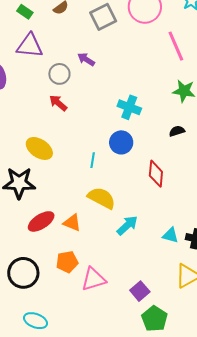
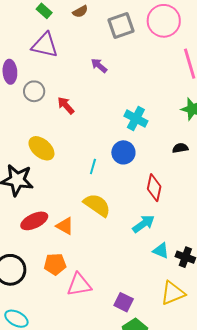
gray circle: (59, 74) -> (34, 91), moved
cyan arrow: (127, 225) -> (143, 224), moved
purple square: (140, 291) -> (124, 302), turned -30

